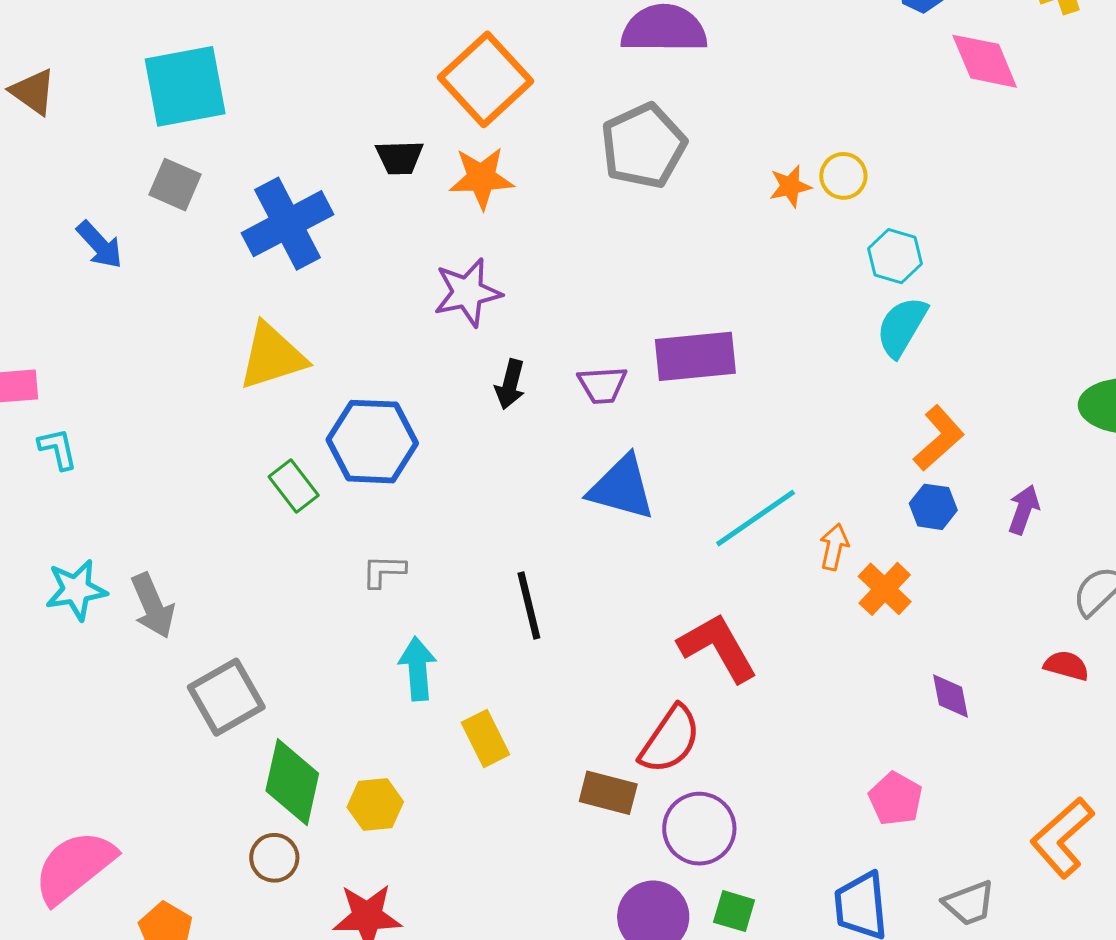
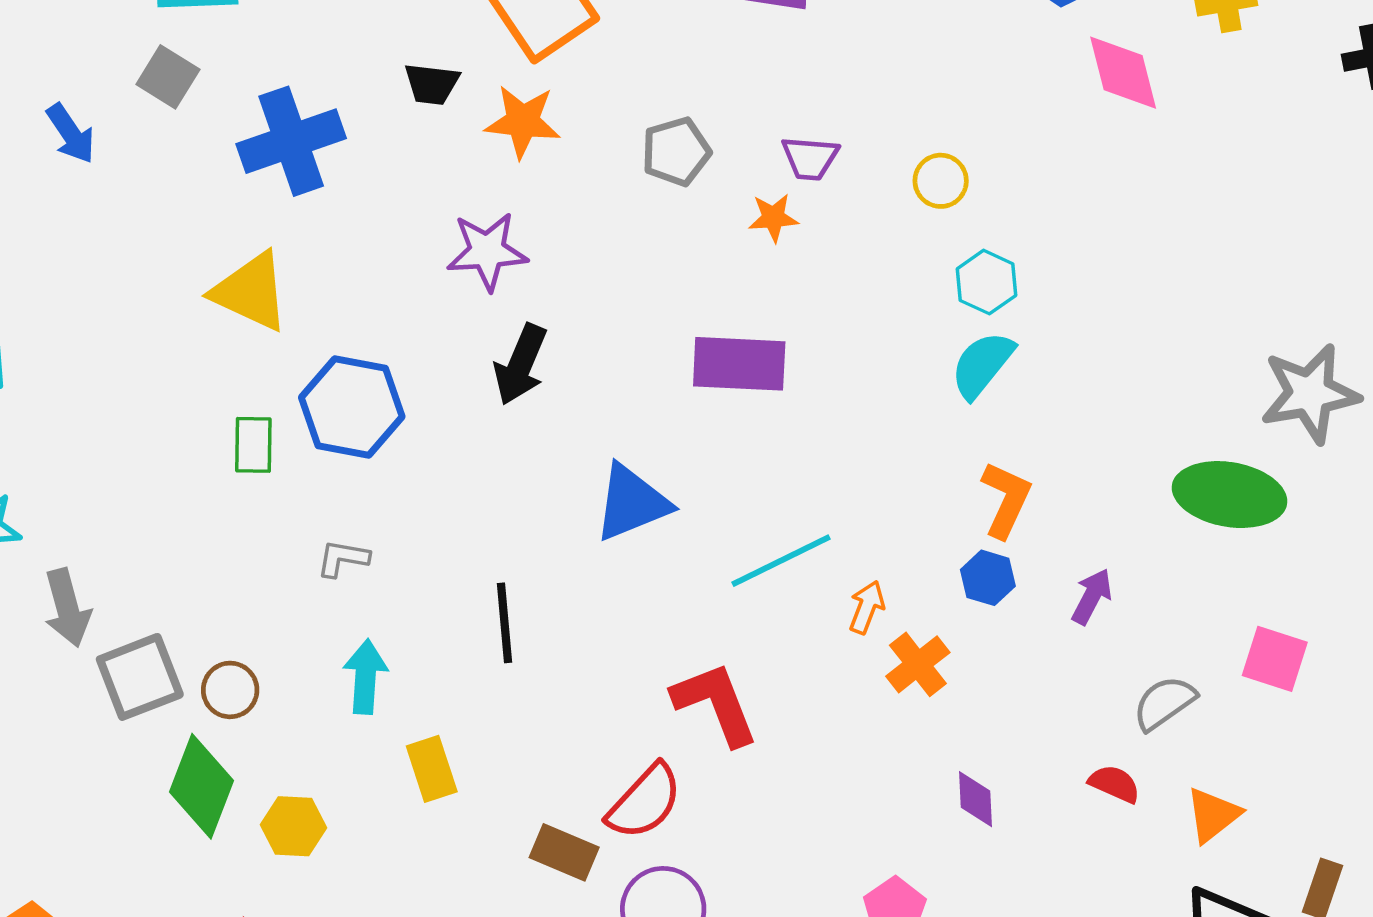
gray pentagon: (643, 146) -> (676, 152), moved, size x0.7
orange star: (790, 186) -> (773, 218), moved
yellow triangle: (272, 356) -> (251, 292), turned 34
black arrow: (510, 384) -> (521, 364), size x1.4
purple trapezoid: (602, 385) -> (810, 158), moved
orange L-shape: (939, 438) -> (1006, 500), turned -32
green rectangle: (294, 486) -> (253, 445), turned 30
blue triangle: (622, 488) -> (632, 503), turned -46
gray arrow: (153, 606) -> (67, 608), moved
brown circle: (274, 858) -> (230, 690), moved

